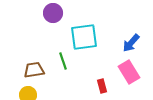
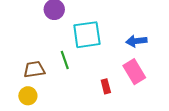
blue arrow: (131, 43) -> (136, 41), turned 42

